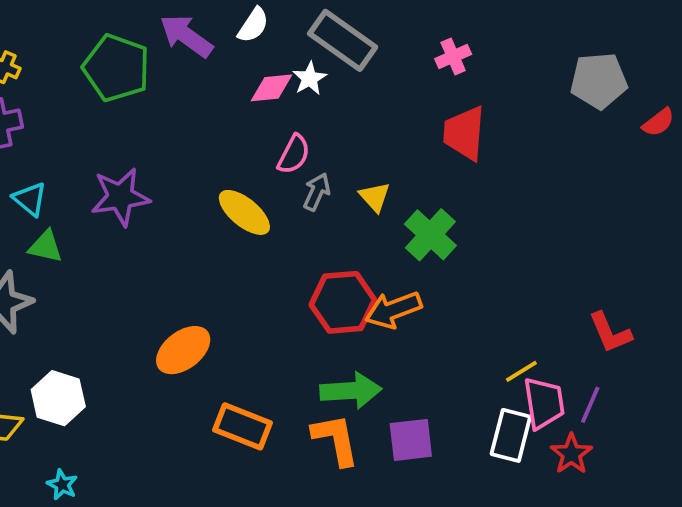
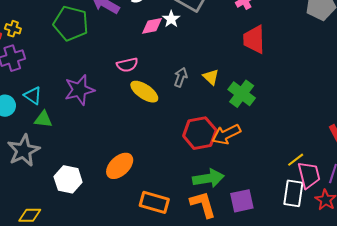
pink semicircle: (294, 154) -> (127, 65), moved, turned 55
white hexagon: (58, 398) -> (68, 179), moved

